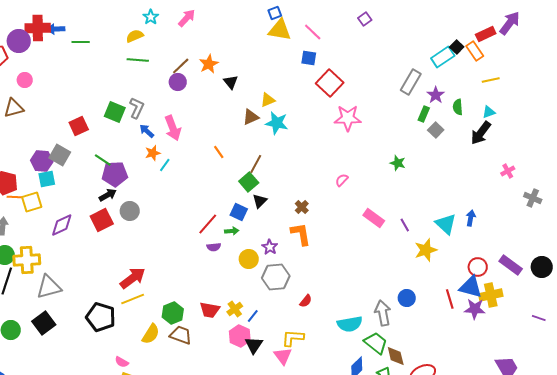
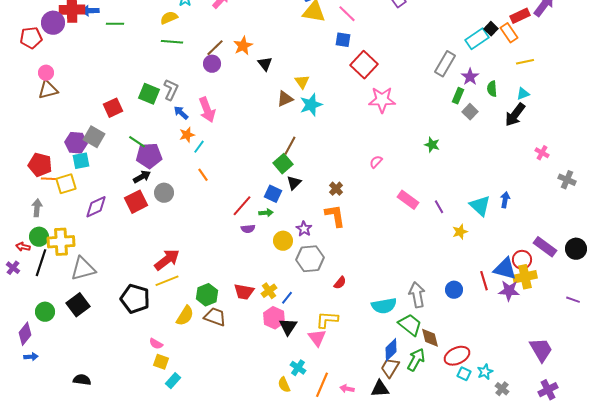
pink circle: (25, 80) -> (46, 73), moved
yellow triangle: (268, 100) -> (302, 82), turned -42
cyan star: (277, 123) -> (311, 105), turned -30
orange line: (219, 152) -> (203, 175), moved
pink cross: (508, 171) -> (542, 153), turned -32
yellow star: (426, 250) -> (460, 232), size x0.7
red circle: (478, 267) -> (522, 260), moved
blue circle: (407, 298) -> (454, 290), moved

